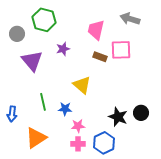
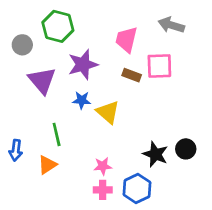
purple star: (63, 49) -> (83, 65), size x1.6
blue star: (65, 109) -> (82, 100), moved
orange triangle: (36, 138) -> (47, 165), moved, size x0.7

